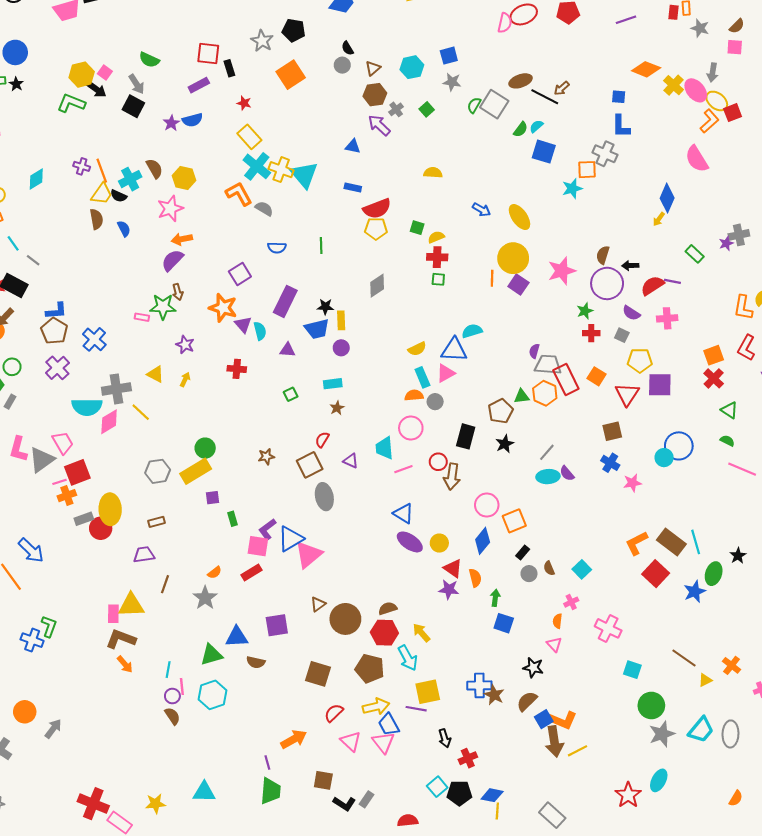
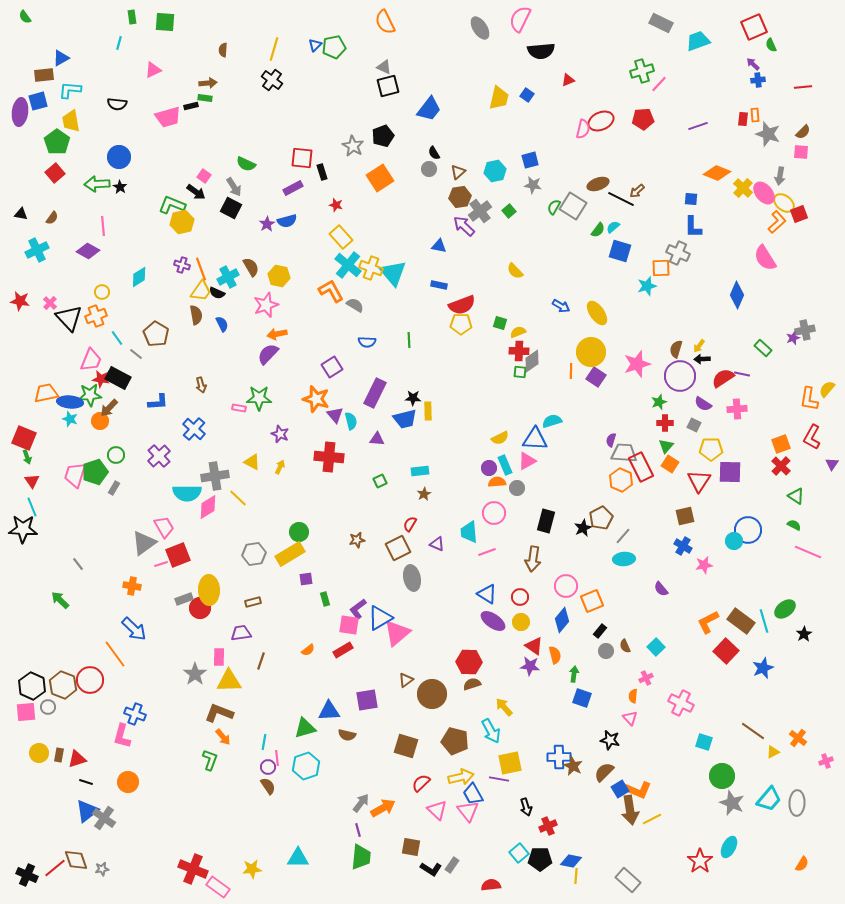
gray star: (700, 28) -> (768, 134), size x1.4
black pentagon: (294, 30) -> (383, 136), turned -30
yellow hexagon: (82, 75) -> (182, 222), moved
gray cross: (396, 109) -> (480, 211), size x1.6
yellow semicircle: (433, 173) -> (515, 271), turned -138
yellow arrow: (659, 219) -> (699, 346), moved
gray diamond: (377, 286) -> (532, 361), moved
brown arrow: (178, 292) -> (201, 385), moved
brown pentagon: (54, 331) -> (156, 334), moved
purple circle: (341, 348) -> (489, 468), moved
red cross: (237, 369) -> (329, 457), size x1.6
green triangle: (522, 396) -> (666, 446), moved, turned -42
brown pentagon: (500, 411) -> (601, 518), moved
pink L-shape: (18, 449) -> (122, 736), moved
red circle: (438, 462) -> (520, 597), moved
purple semicircle: (567, 473) -> (661, 589), moved
orange cross: (67, 496) -> (132, 586), moved, turned 30
green ellipse: (714, 574) -> (785, 609), moved, turned 35
gray star: (205, 598) -> (195, 674), moved
pink rectangle: (113, 614) -> (219, 657), moved
green L-shape: (49, 626) -> (210, 760), moved
red hexagon: (384, 633) -> (469, 662), moved
gray arrow: (53, 729) -> (361, 803), moved
gray star: (662, 734) -> (732, 803), turned -30

